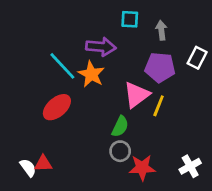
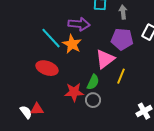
yellow line: (159, 106) -> (121, 76), moved
red ellipse: (57, 107) -> (47, 68), turned 60
red star: (142, 168) -> (74, 92), moved

